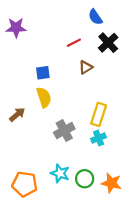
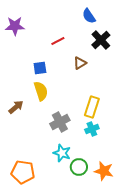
red line: (74, 43) -> (58, 41), moved
cyan star: (60, 173) -> (62, 153), moved

